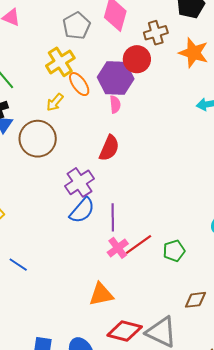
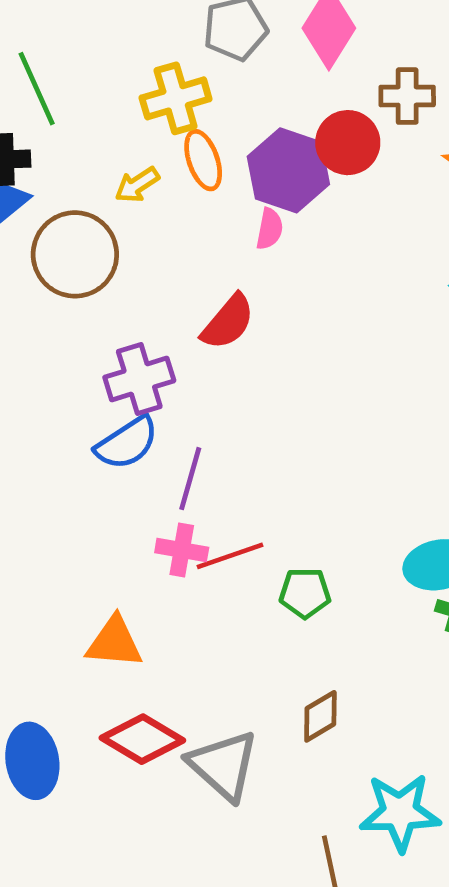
pink cross: (118, 248) -> (182, 550), turned 30
brown diamond: (195, 300) -> (320, 716), turned -40

